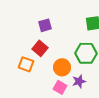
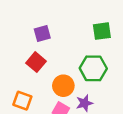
orange square: (26, 64) -> (22, 101), moved

